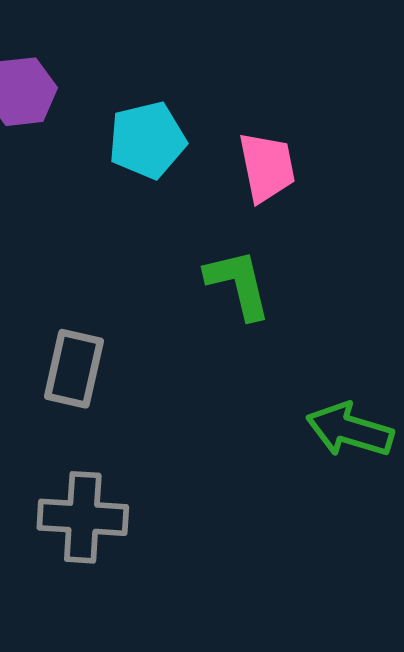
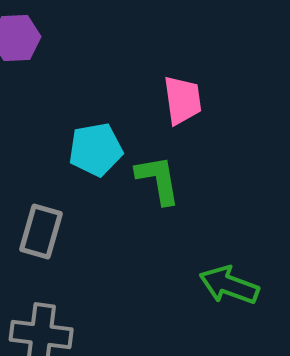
cyan pentagon: (147, 140) -> (96, 150), moved

